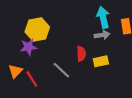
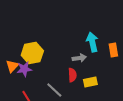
gray arrow: (102, 35) -> (79, 58), moved
orange triangle: (15, 71) -> (12, 66), moved

